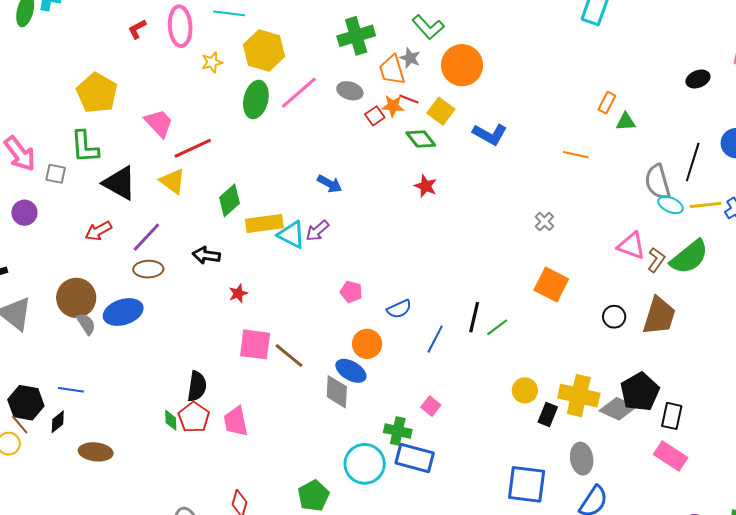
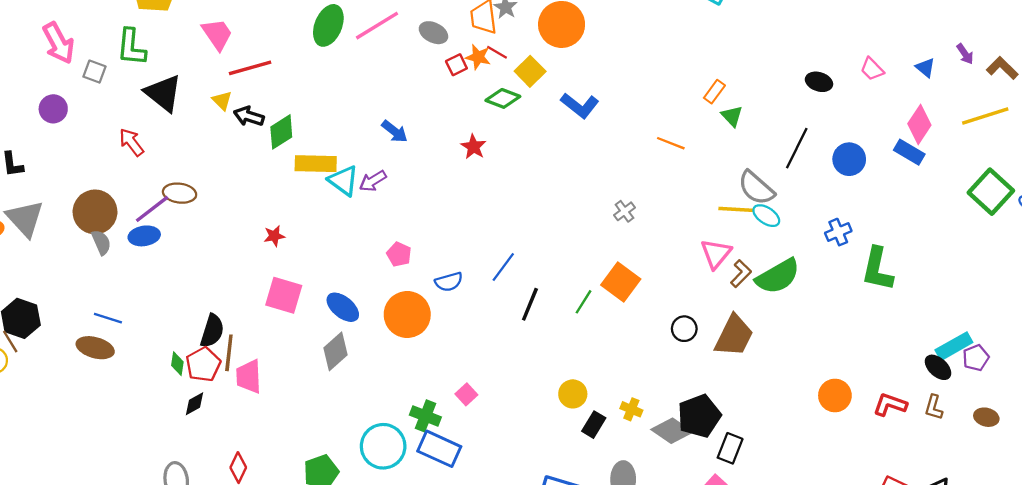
black ellipse: (698, 79) -> (819, 82), turned 30
green triangle: (626, 122) -> (732, 116), turned 40
green diamond: (421, 139) -> (503, 98), turned -40
black line: (693, 162) -> (797, 148), moved
yellow triangle: (173, 181) -> (222, 101), size x0.7
gray semicircle: (658, 182) -> (756, 188), turned -42
red star: (426, 186) -> (473, 147), moved
yellow line: (706, 205) -> (736, 209), moved
red arrow: (98, 231) -> (131, 142), turned 72
purple line: (146, 237) -> (152, 209), moved
pink triangle: (631, 246) -> (716, 254), turned 40
black arrow: (206, 255) -> (249, 116), moved
blue ellipse: (123, 312) -> (144, 236), size x0.7
green line: (497, 327) -> (583, 302), moved, turned -30
blue line: (435, 339) -> (503, 267), moved
orange circle: (367, 344) -> (407, 314), size x1.4
brown line: (289, 356) -> (229, 353), moved, turned 48
blue ellipse: (351, 371) -> (343, 307), moved
blue line: (71, 390) -> (108, 318), moved
gray diamond: (337, 392) -> (335, 351), moved, turned 36
yellow cross: (579, 396) -> (631, 409), size x0.5
black diamond: (58, 422) -> (194, 404), moved
brown ellipse: (96, 452) -> (95, 348), moved

